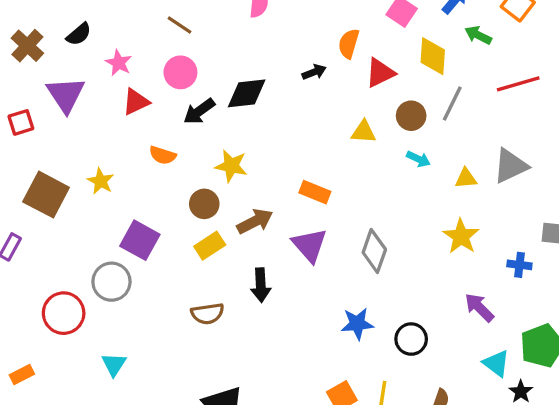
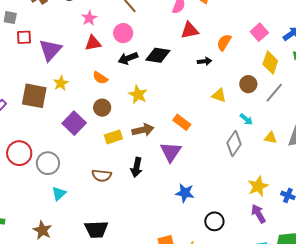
black arrow: (314, 72) -> (205, 61), moved
red triangle: (380, 73) -> (190, 30), moved
purple triangle: (66, 95) -> (50, 50), moved
brown circle: (411, 116) -> (248, 84), moved
brown square: (46, 195) -> (34, 96), moved, turned -32
brown circle: (204, 204) -> (102, 108), moved
yellow star: (461, 236) -> (258, 186), moved
gray diamond: (374, 251) -> (234, 144), moved
gray circle: (111, 282) -> (48, 163), moved
blue star: (357, 324) -> (185, 193), moved
cyan triangle: (114, 364) -> (59, 193), moved

